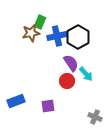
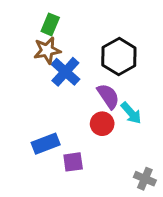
green rectangle: (40, 22) -> (50, 24), moved
blue cross: (57, 36) -> (65, 72), moved, turned -36
blue rectangle: (16, 101) -> (46, 144), moved

